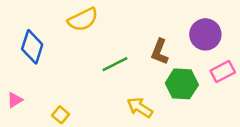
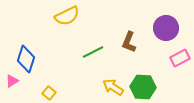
blue diamond: (32, 47) -> (26, 59), moved
green hexagon: (182, 84) -> (143, 87), moved

